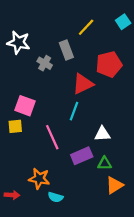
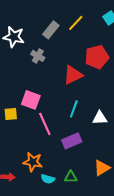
gray rectangle: (66, 50) -> (51, 30), moved, turned 60
pink square: (25, 106) -> (31, 100), moved
cyan line: (74, 111) -> (74, 109), moved
white triangle: (102, 134) -> (100, 118), moved
green triangle: (105, 163) -> (71, 177), moved

